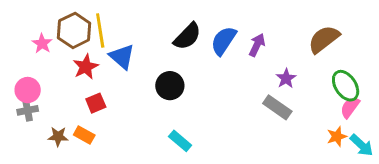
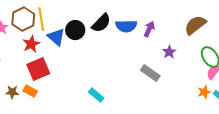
blue semicircle: (224, 41) -> (126, 26), turned -125
black circle: (170, 86) -> (75, 30), moved
red square: (96, 103) -> (38, 69), size x1.6
gray rectangle: (277, 107) -> (150, 73), moved

